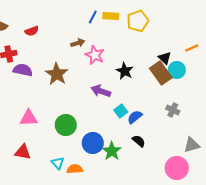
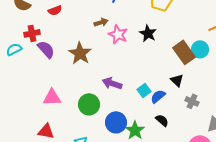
black triangle: (165, 58) -> (177, 80), moved
purple semicircle: (23, 70) -> (46, 49), turned 36
black star: (125, 71) -> (148, 33), moved
purple arrow: (101, 91) -> (112, 83), moved
gray cross: (173, 110) -> (192, 101), moved

